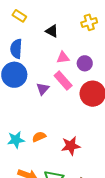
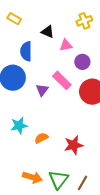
blue semicircle: (16, 49) -> (26, 51), moved
pink triangle: (63, 58) -> (66, 45), moved
cyan star: (16, 140) -> (19, 126), moved

